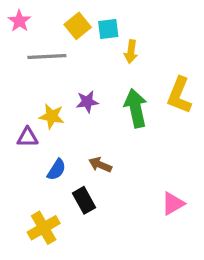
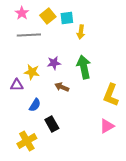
pink star: (19, 21) -> (22, 13), moved
yellow L-shape: (179, 95) -> (111, 95), moved
brown arrow: (100, 165) -> (62, 87), moved

